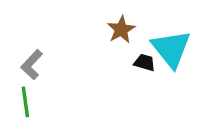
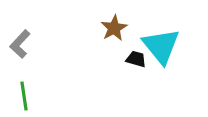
gray L-shape: (32, 65) -> (20, 44), moved

